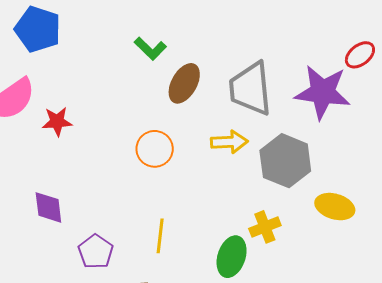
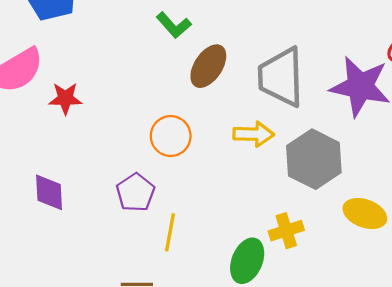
purple pentagon: (96, 252) -> (135, 192), moved

